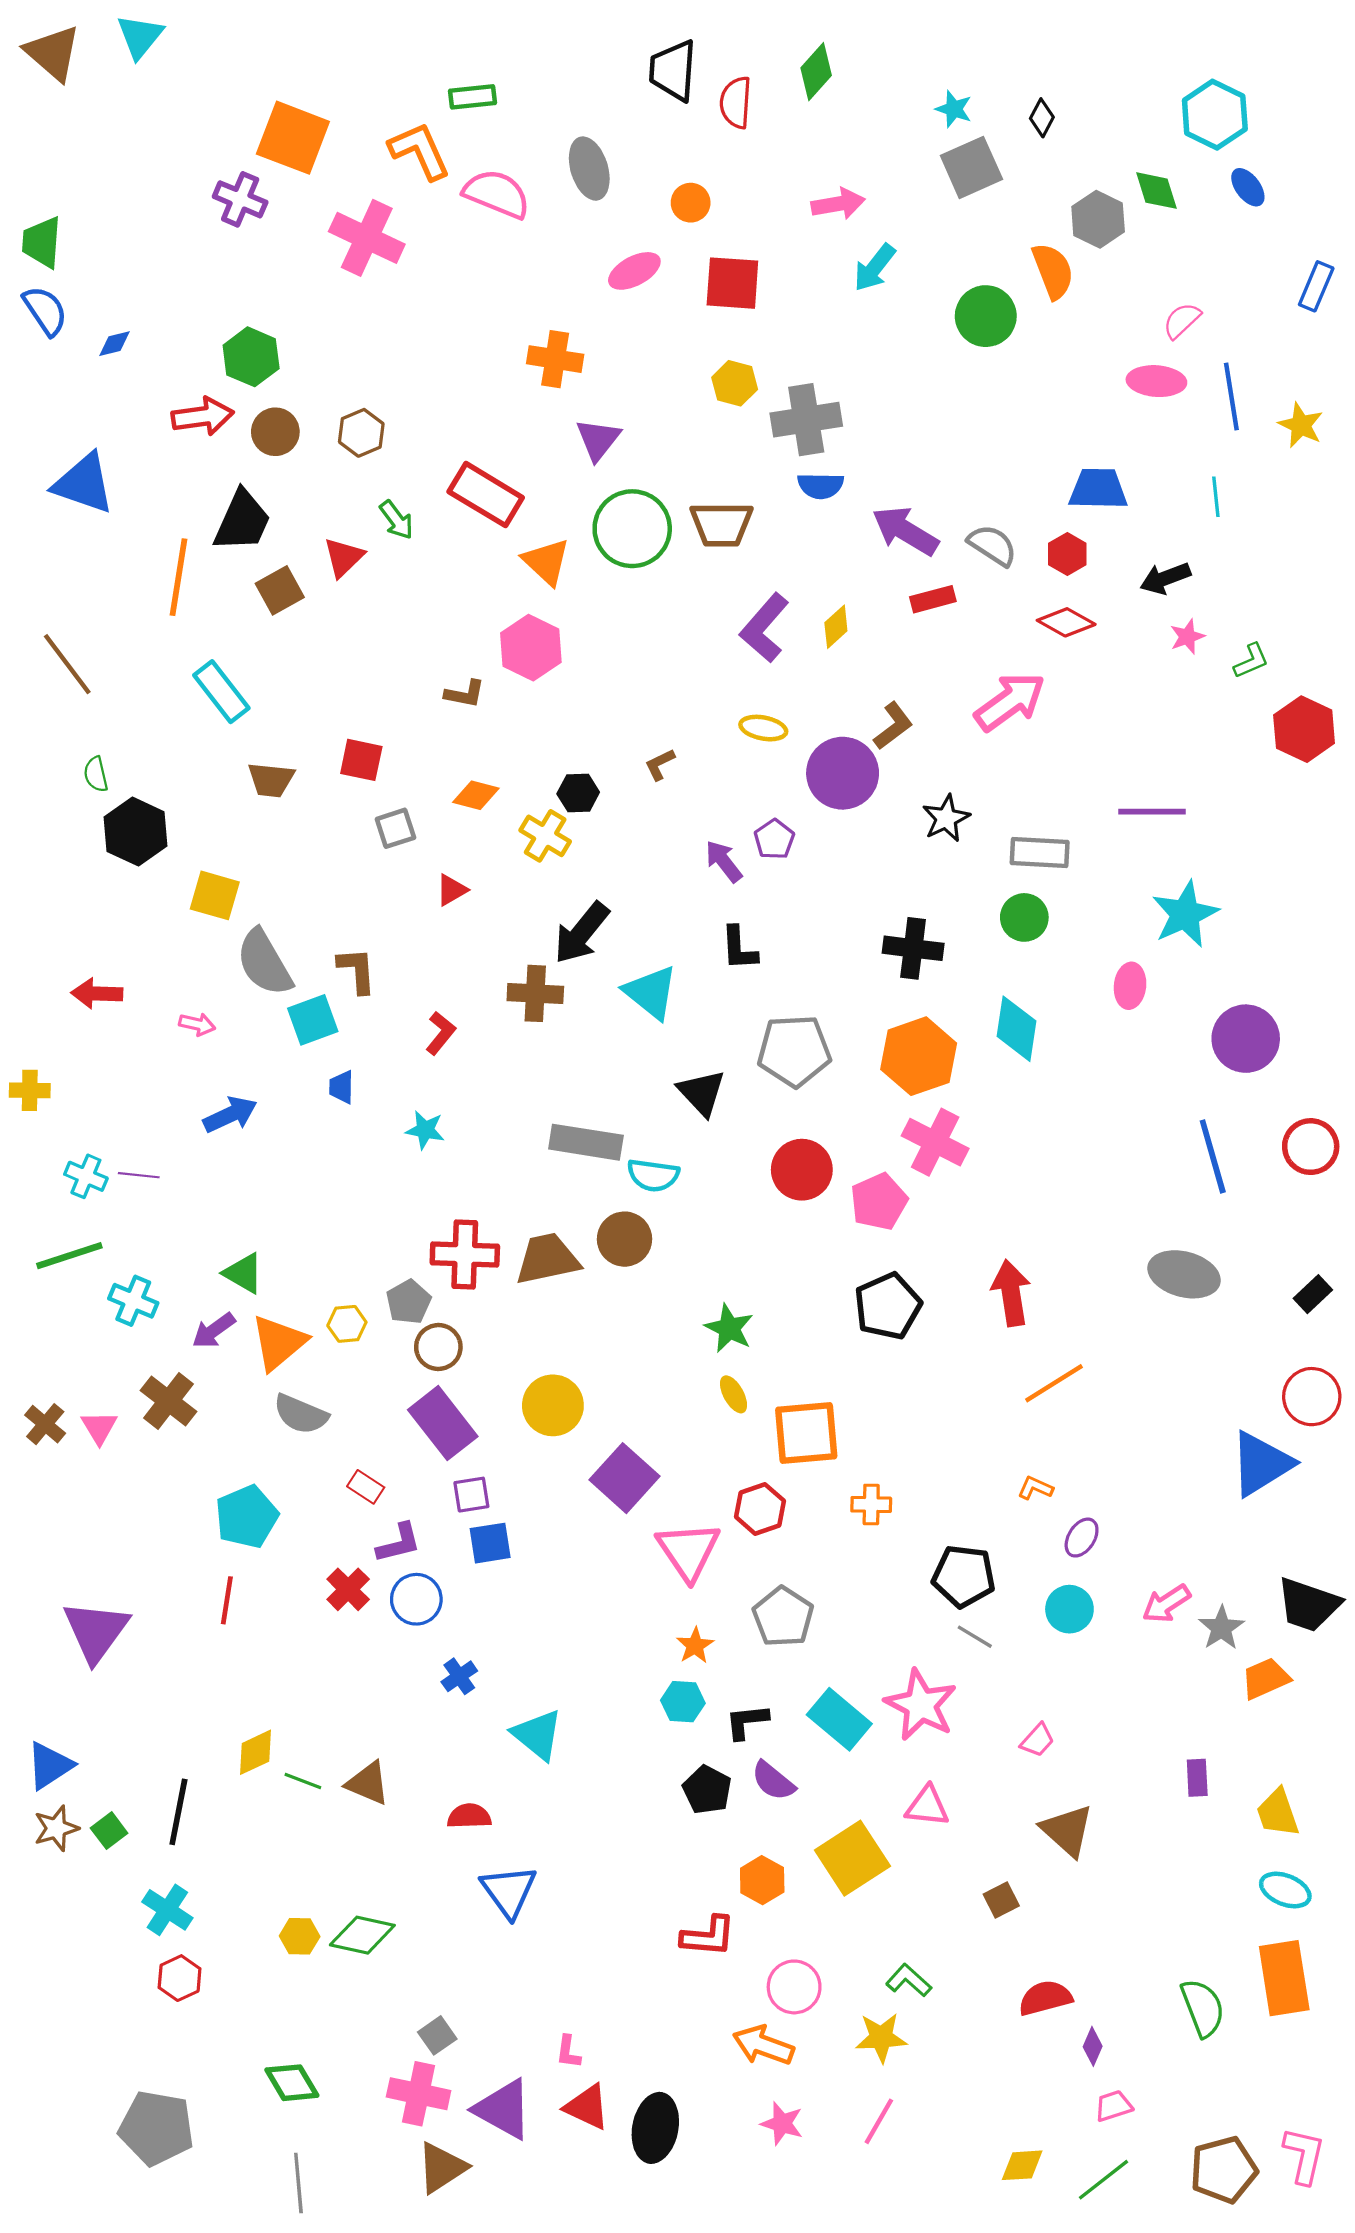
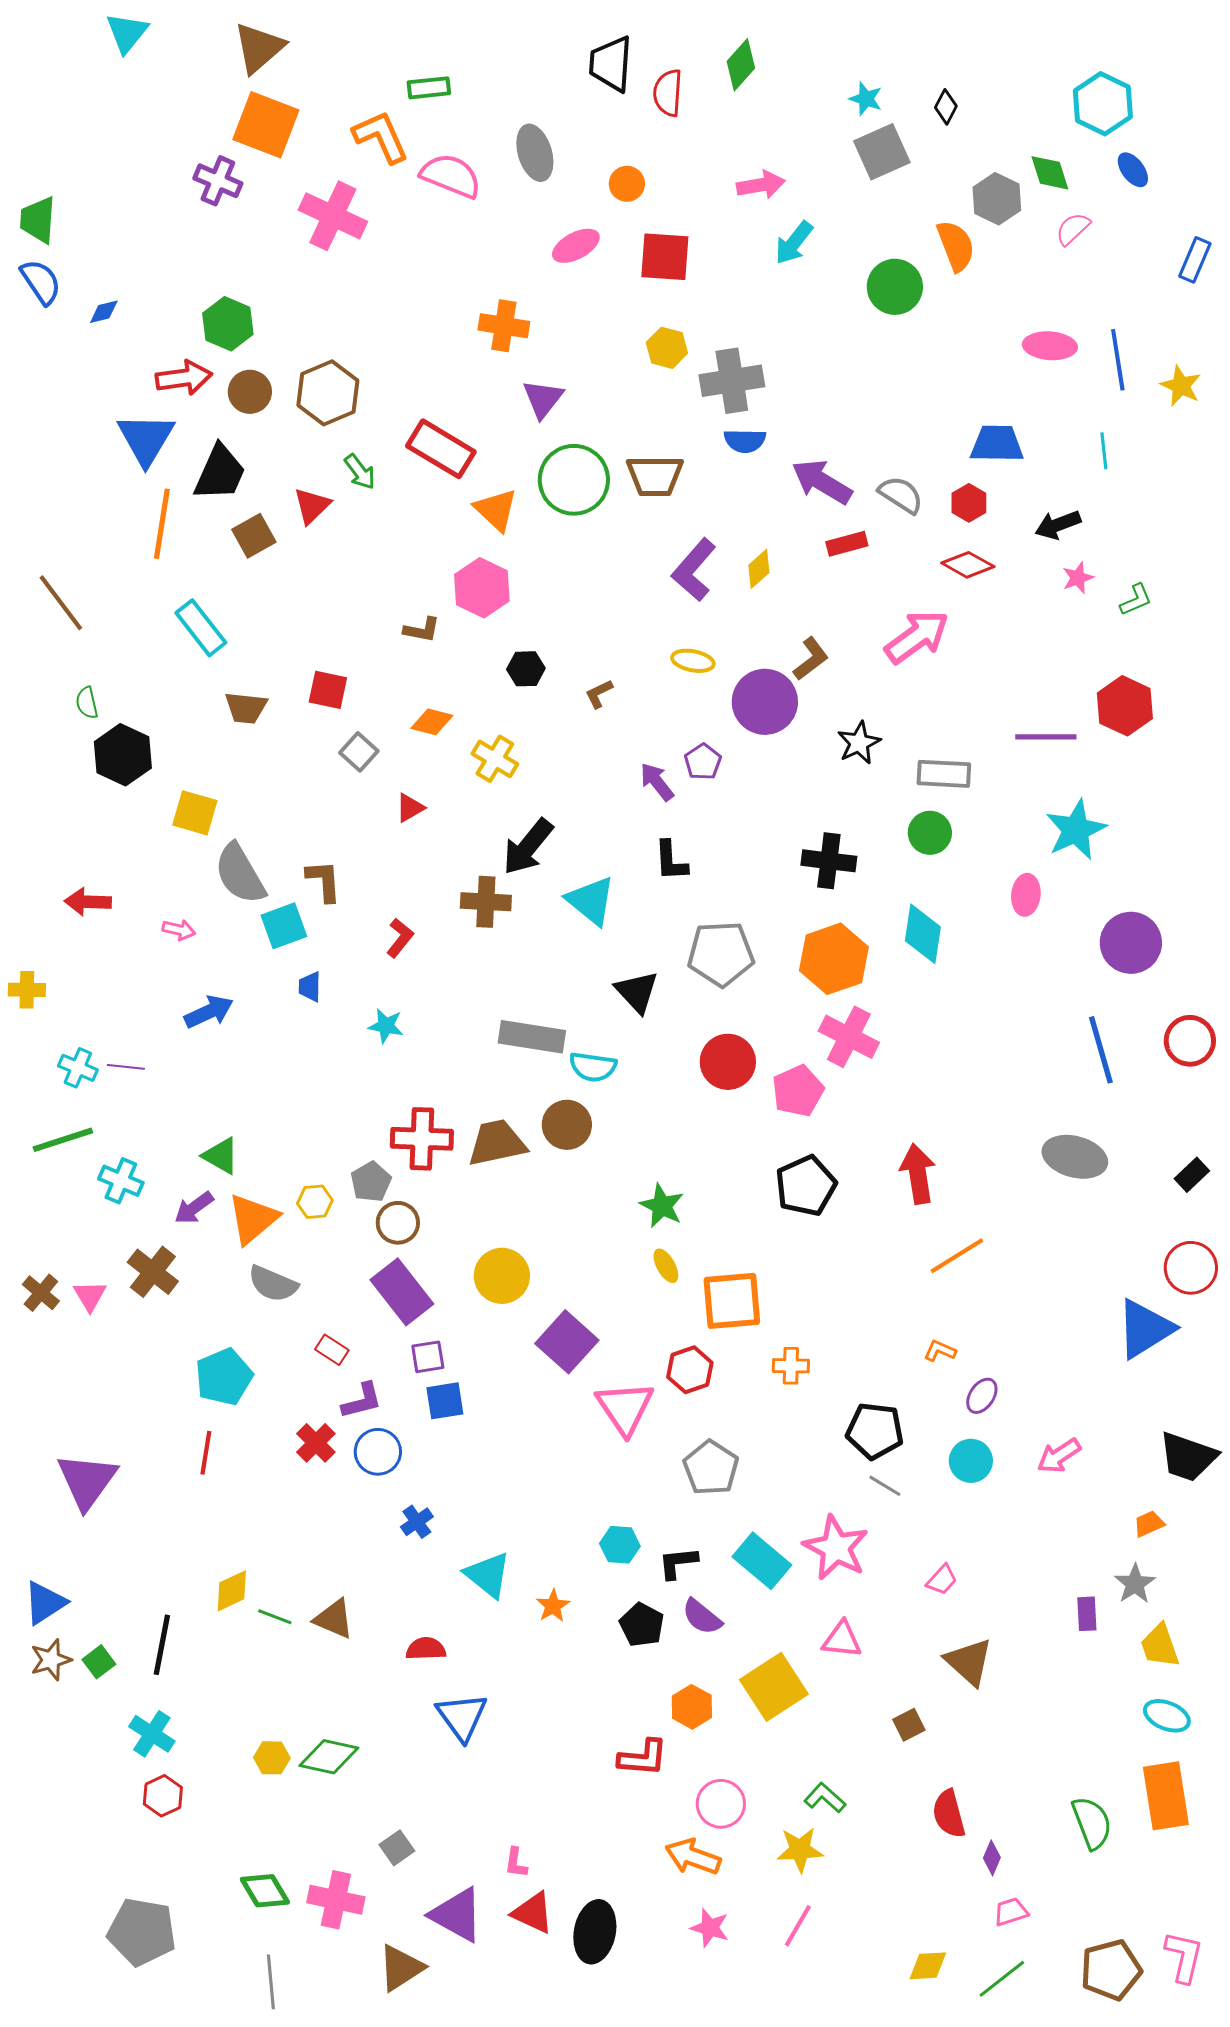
brown triangle: (53, 53) -> (259, 48), moved, turned 38
pink semicircle: (1182, 321) -> (1073, 229), moved
brown hexagon: (361, 433) -> (328, 393), size x1.5
blue triangle: (84, 484) -> (146, 439), moved, turned 42
red hexagon: (1304, 729) -> (1125, 706), moved
black hexagon: (578, 793) -> (526, 669), moved
gray square: (395, 828) -> (359, 752), turned -30
gray star: (1221, 1628) -> (1135, 1584), moved
orange star: (695, 1645) -> (553, 1606), moved
orange trapezoid: (1266, 1679) -> (1149, 1524), size x0.7
red semicircle: (1045, 1998) -> (949, 1814), turned -90
pink cross: (419, 2094) -> (336, 1900), moved

